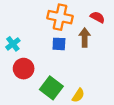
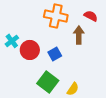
blue square: (59, 44) -> (55, 54), moved, turned -32
red circle: (24, 69) -> (30, 50), moved

